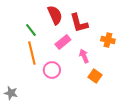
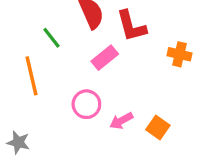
orange line: (32, 53) -> (32, 76), moved
pink arrow: (84, 56) -> (121, 121), moved, turned -96
orange square: (95, 76) -> (158, 127), moved

